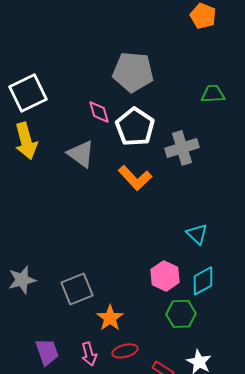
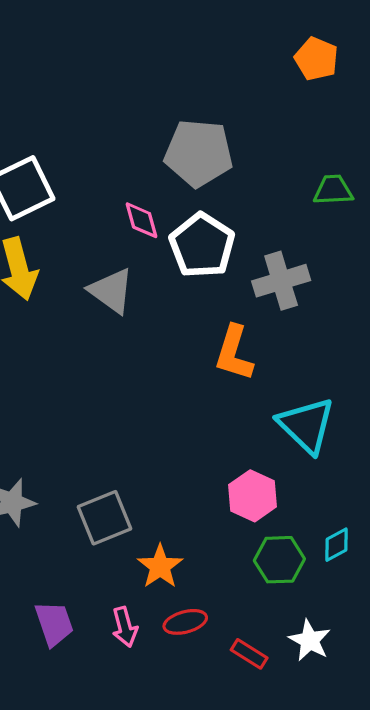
orange L-shape: (135, 178) -> (234, 353), moved, turned 60
cyan triangle: (197, 234) -> (306, 425), size x1.6
cyan diamond: (203, 281) -> (337, 545), moved, size x0.7

